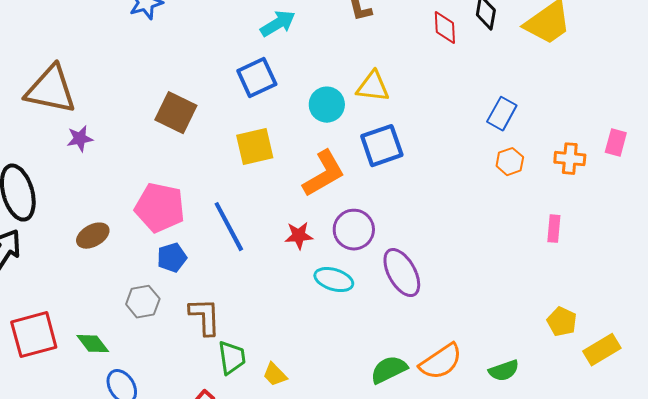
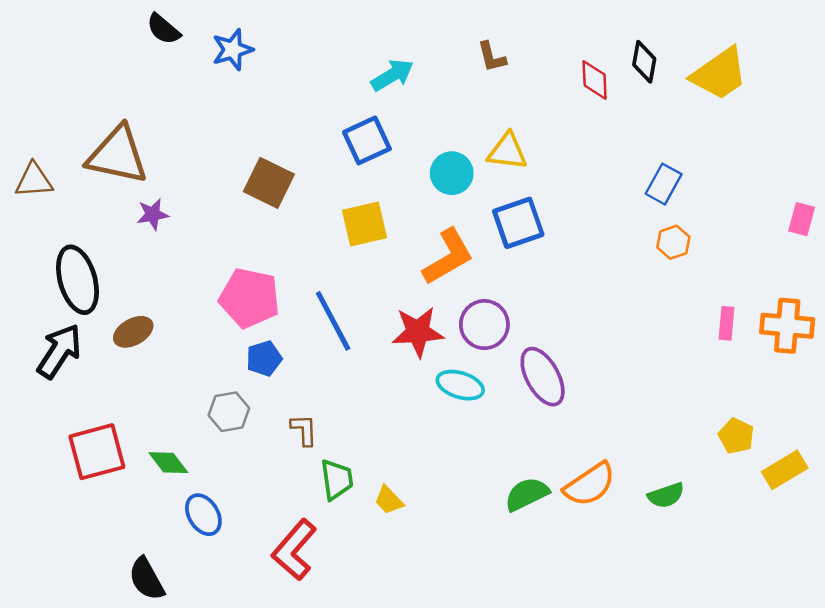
orange cross: (570, 159) -> (787, 326), moved, size x1.4
brown ellipse: (93, 236) -> (133, 332), moved
red star: (299, 236) -> (418, 332), size x1.5
brown L-shape: (205, 317) -> (304, 430), size x0.7

